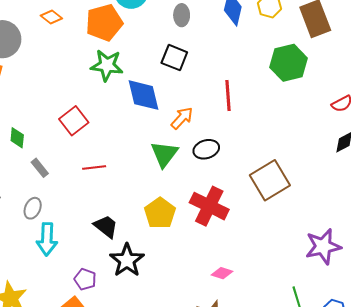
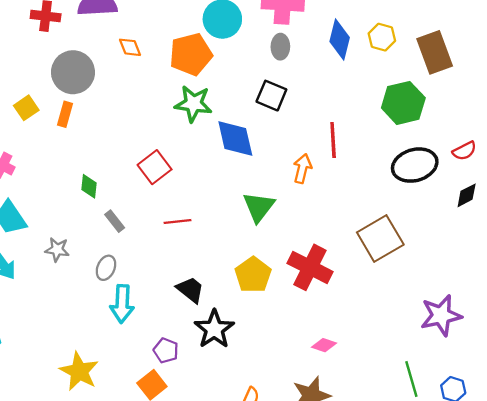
orange diamond: (51, 17) -> (130, 47), turned 30
orange arrow: (182, 118) -> (302, 168), moved, turned -30
black ellipse: (206, 149) -> (415, 165), moved, size x1.5

